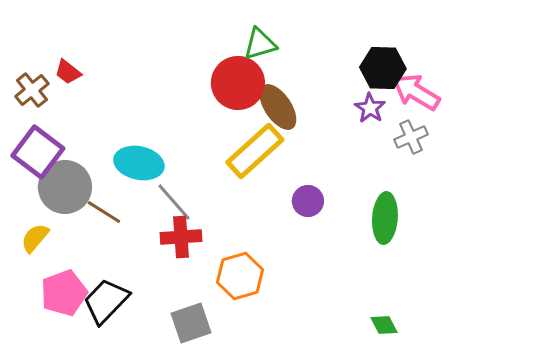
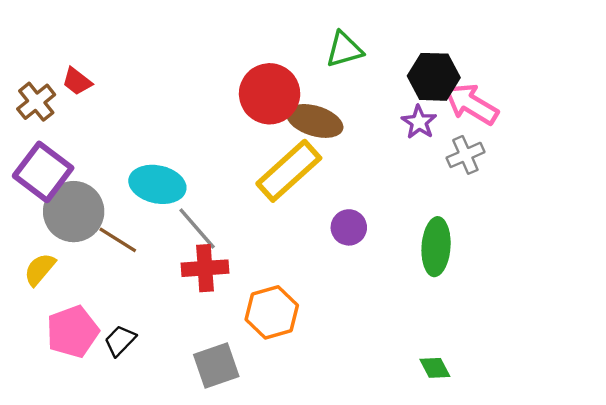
green triangle: (260, 44) -> (344, 50), moved
brown ellipse: (278, 107) -> (315, 121), turned -39
black trapezoid: (106, 301) -> (120, 341), size x0.6

